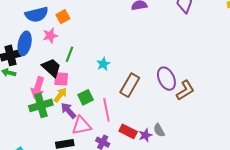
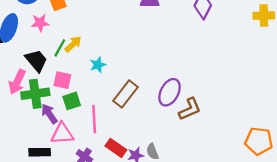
pink square: (61, 79) -> (62, 80), moved
purple ellipse: (166, 79) -> (170, 92), turned 45
yellow arrow: (60, 95) -> (73, 44), moved
green cross: (41, 105) -> (35, 94), moved

